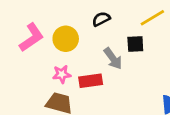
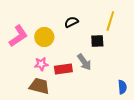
yellow line: (152, 18) -> (110, 21), turned -42
gray arrow: (113, 58) -> (84, 62), moved

